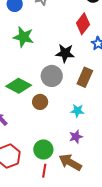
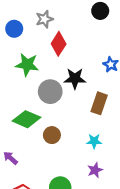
red diamond: (83, 24) -> (59, 44), moved
gray circle: (52, 76) -> (50, 92), moved

